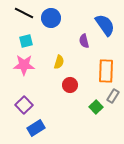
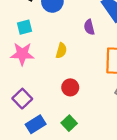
red circle: (70, 85) -> (70, 87), moved
green square: (96, 107) -> (69, 123), moved

